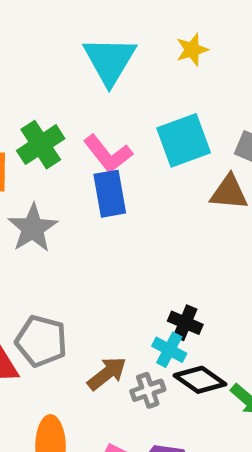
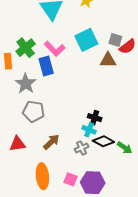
blue rectangle: (110, 194) -> (46, 66), moved
gray pentagon: (41, 341) -> (33, 111), moved
brown arrow: (107, 373) -> (51, 142), moved

